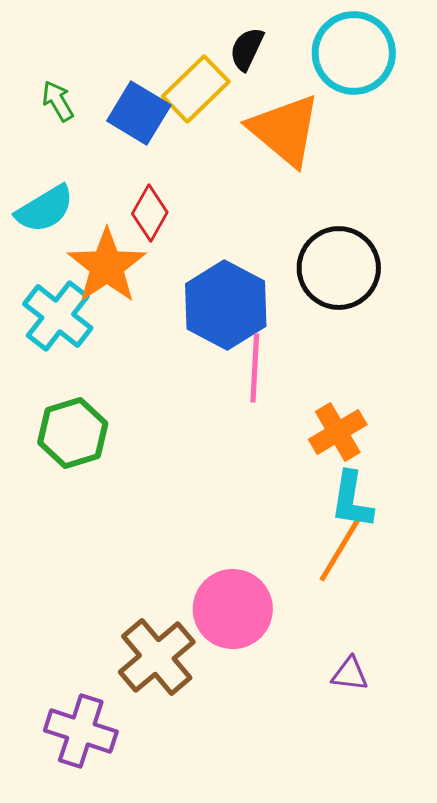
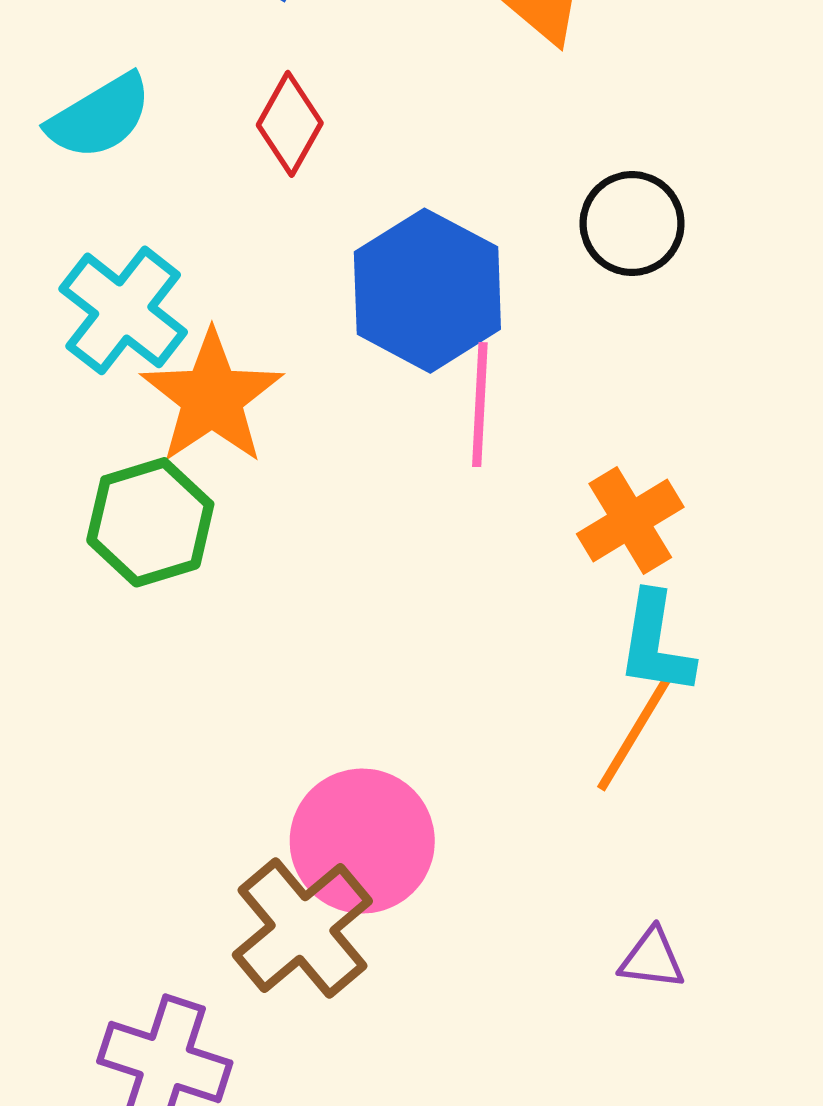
orange star: (107, 266) -> (212, 397), moved
black circle: (339, 268) -> (632, 224), size x0.7
pink circle: (233, 609) -> (362, 841), moved

